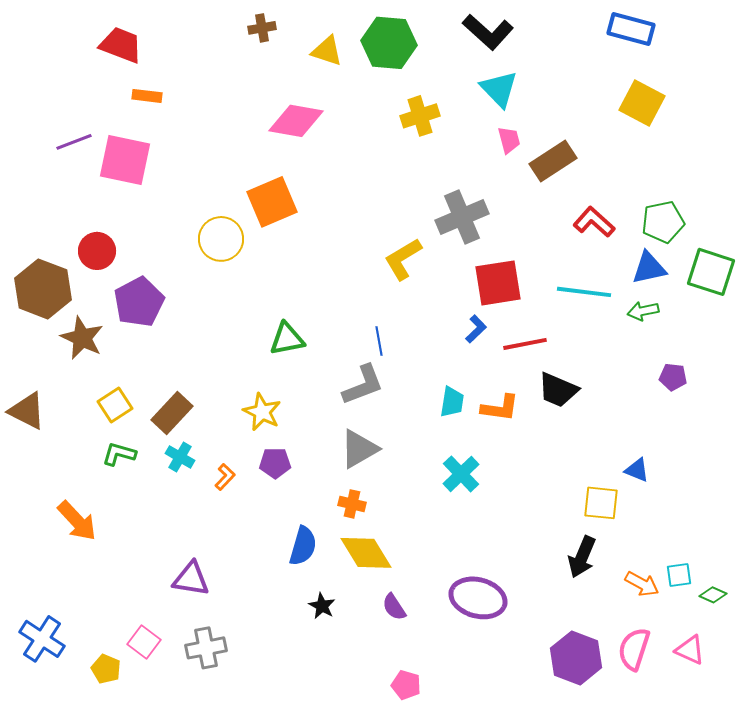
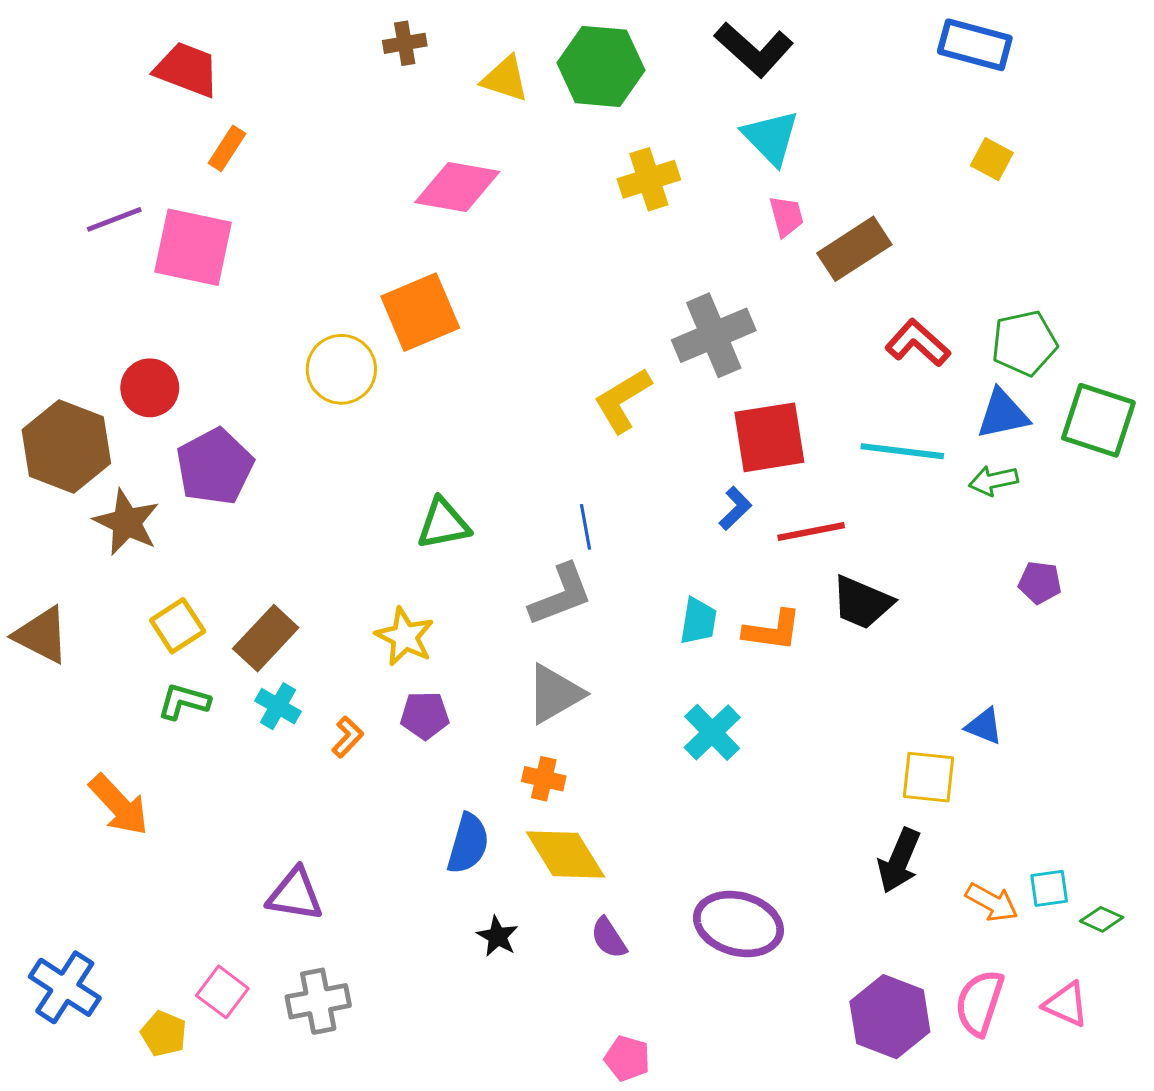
orange rectangle: (147, 96) -> (227, 148), turned -64
yellow square: (642, 103) -> (992, 159), size x0.6

